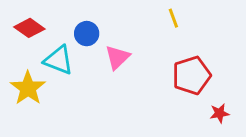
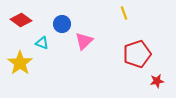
cyan triangle: (59, 60) -> (42, 43), size x0.6

